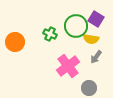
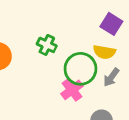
green circle: (76, 26) -> (80, 69), moved
pink cross: (68, 66) -> (72, 90), size x0.7

